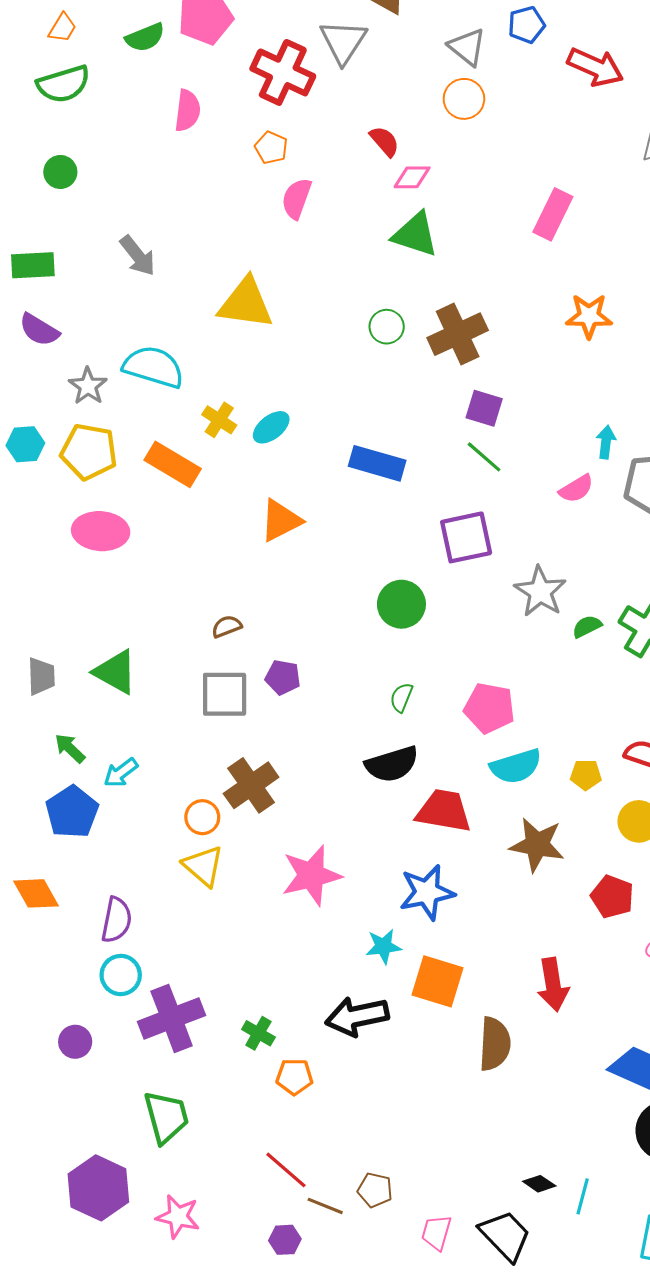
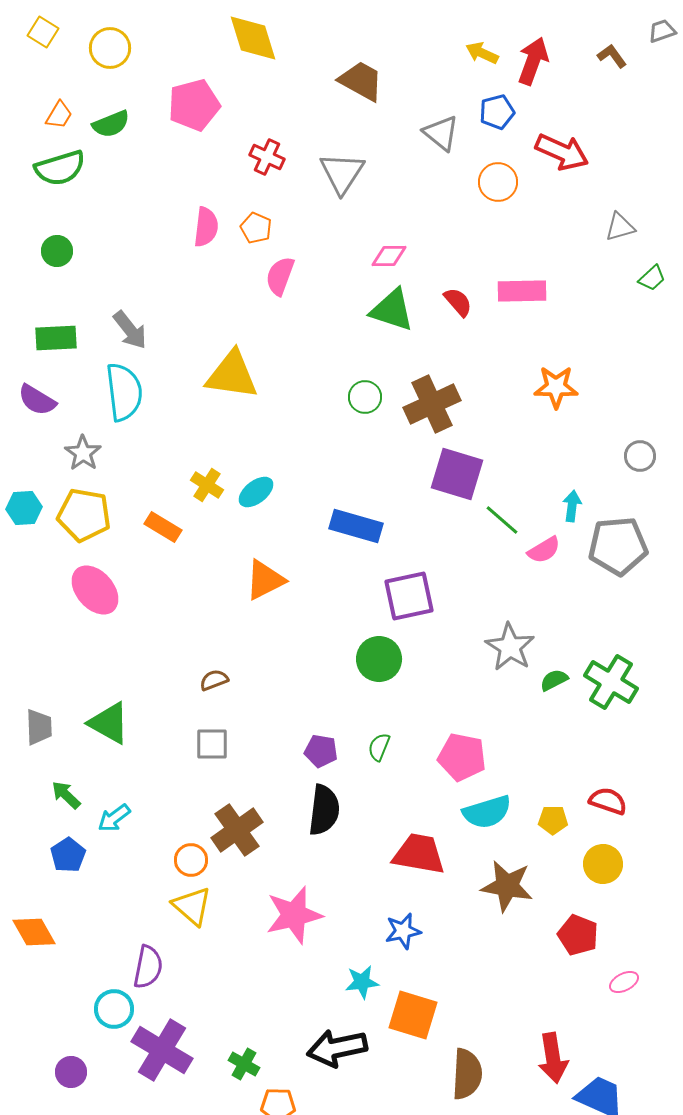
green semicircle: (145, 37) -> (111, 124), moved
gray triangle: (343, 42) -> (342, 173), moved
red cross: (283, 72) -> (267, 157), size x0.6
orange circle: (464, 99) -> (498, 182), moved
pink semicircle: (187, 111) -> (206, 227), moved
red semicircle: (385, 141) -> (458, 302), moved
pink rectangle: (553, 214) -> (522, 291), turned 63
green rectangle: (33, 265) -> (56, 338), moved
cyan semicircle: (154, 367) -> (124, 392), moved, turned 66
purple square: (484, 408) -> (457, 474), size x1.5
green line: (484, 457) -> (502, 520), moved
orange rectangle: (173, 464) -> (163, 527), size x0.7
pink ellipse: (101, 531) -> (95, 590), turned 45
purple square: (466, 537) -> (409, 596), moved
purple pentagon: (283, 677) -> (321, 751), moved
gray square: (225, 694) -> (212, 744), size x0.7
black semicircle: (392, 764) -> (324, 810), moved, turned -66
blue pentagon: (72, 812) -> (68, 855), size x0.7
blue star: (427, 892) -> (403, 931), size x0.7
purple semicircle: (116, 920) -> (148, 967), moved
red arrow: (553, 985) -> (553, 1058), moved
purple cross: (172, 1018) -> (162, 1050), turned -38

